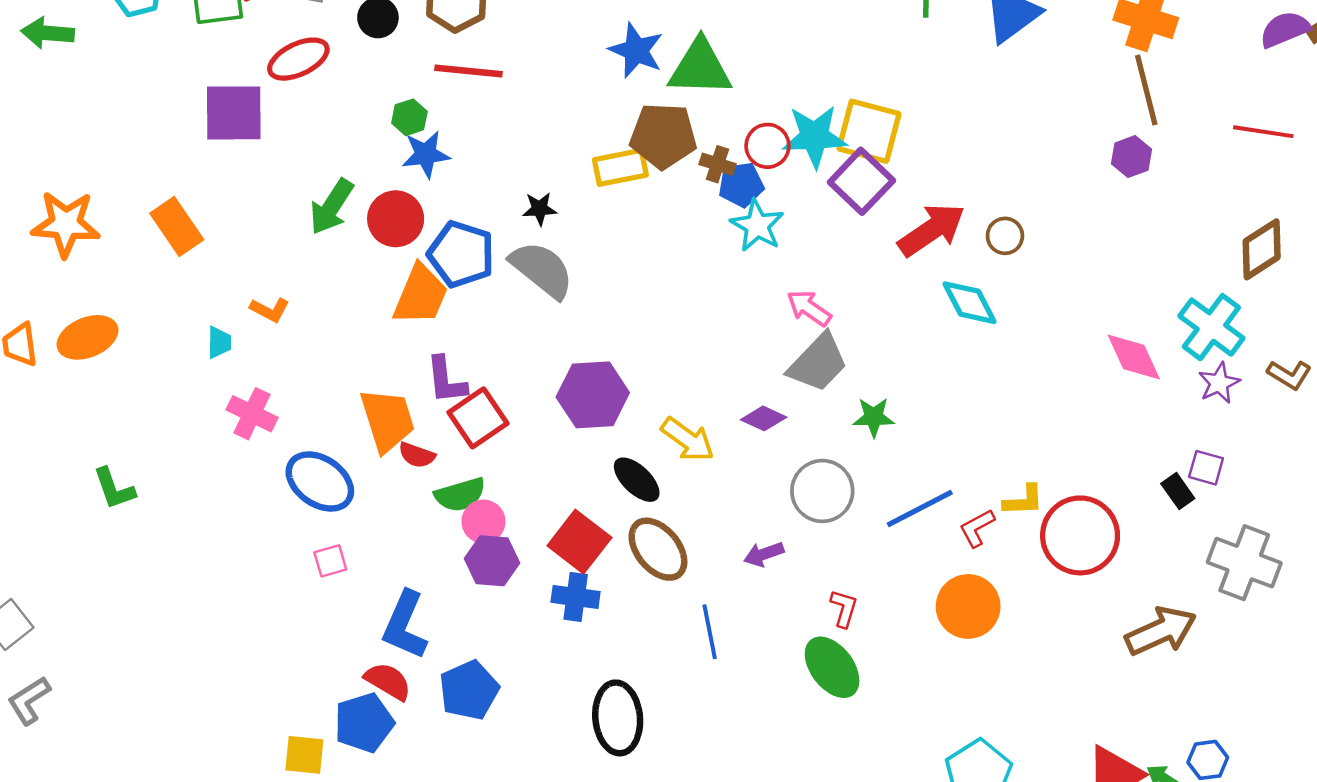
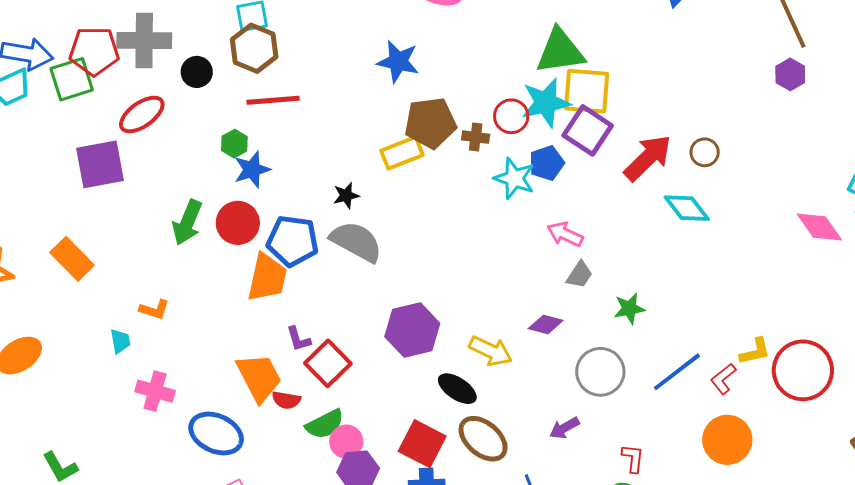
green triangle: (700, 68) -> (560, 51), moved
blue pentagon: (741, 185) -> (547, 163), moved
gray trapezoid: (818, 363) -> (579, 275), size x0.6
purple L-shape: (446, 380) -> (298, 339), size x0.7

